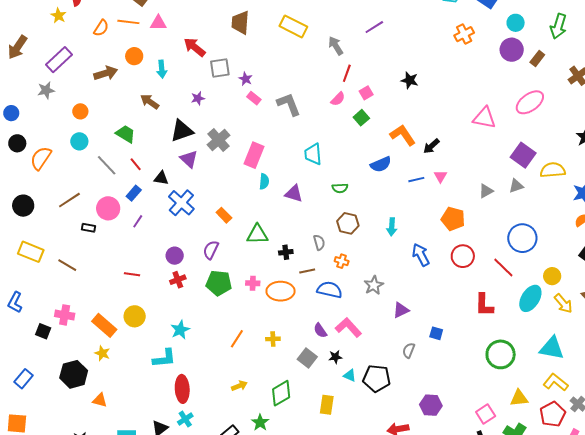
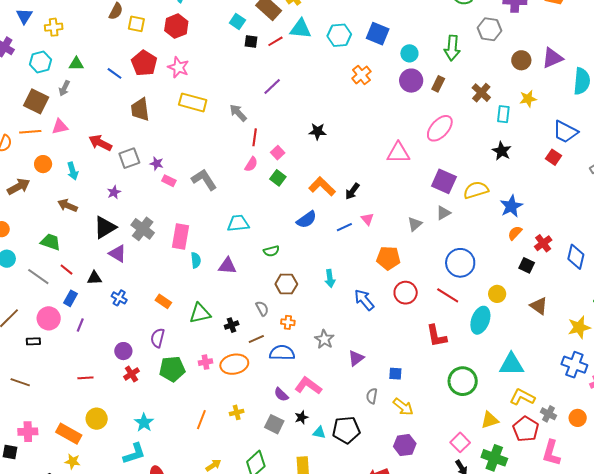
cyan trapezoid: (313, 154) -> (238, 223), turned 100
blue cross: (181, 203) -> (119, 298), size x0.6
yellow arrow: (563, 304) -> (403, 407), moved

